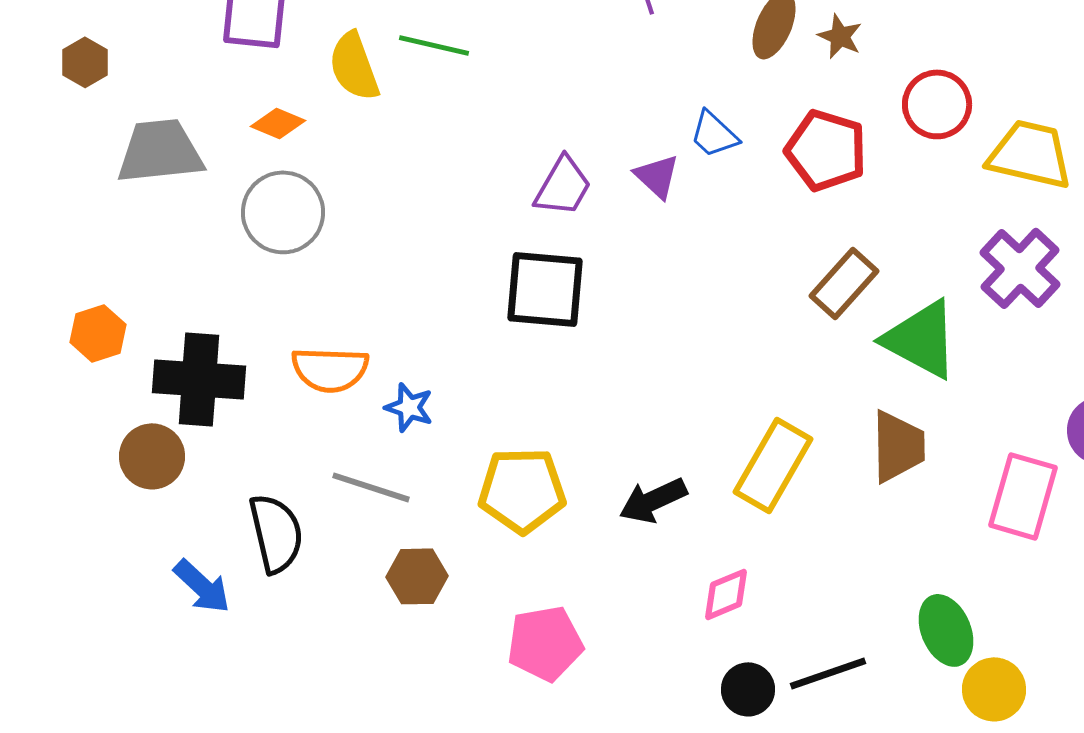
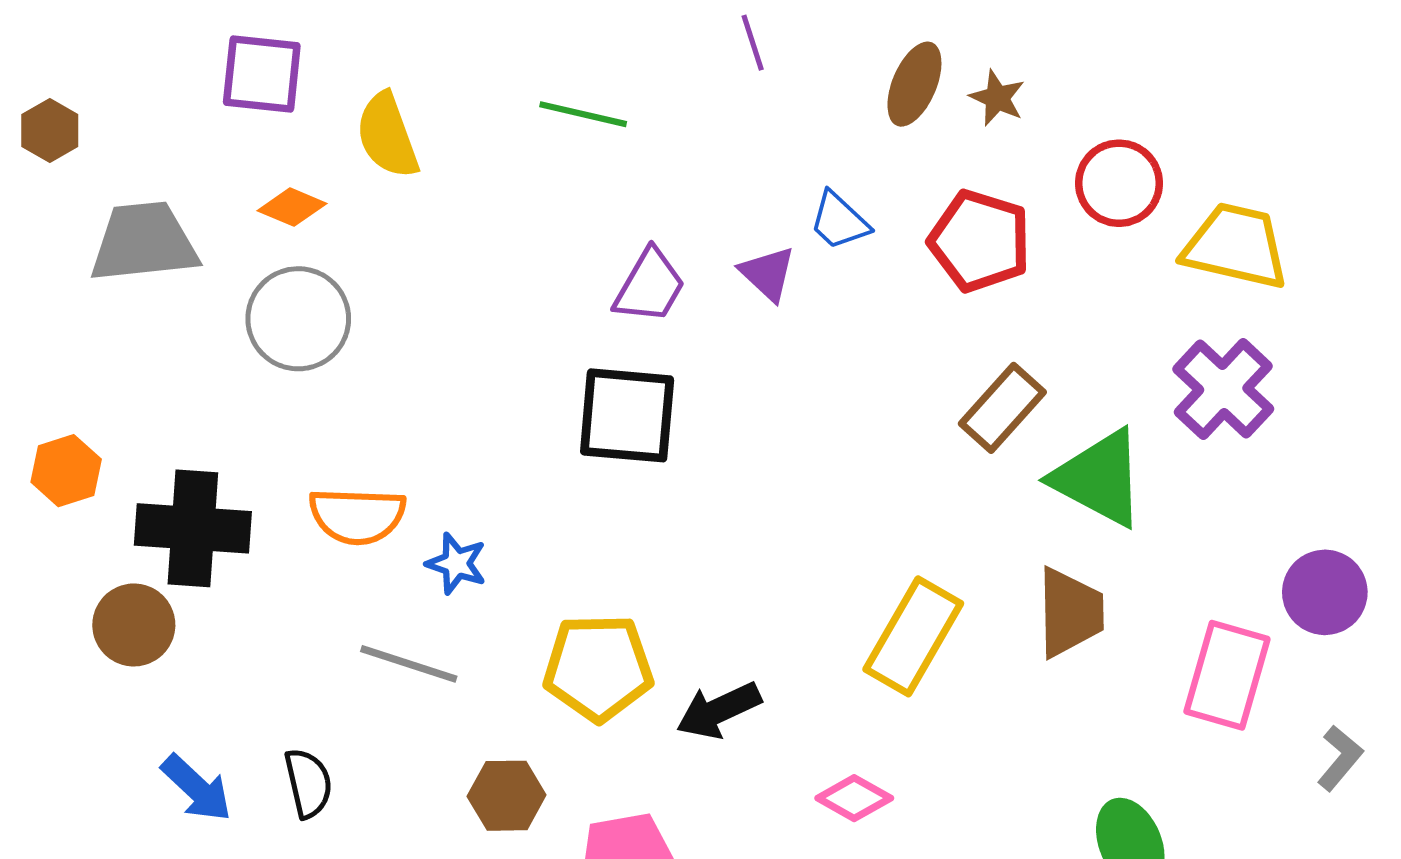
green line: (434, 45) -> (583, 114), moved
black arrow: (653, 500) -> (719, 710), moved
black semicircle: (276, 533) -> (308, 783), moved, size x0.7
brown hexagon: (417, 576) -> (507, 796), moved
pink diamond: (726, 594) -> (854, 798), turned 52

